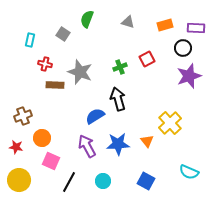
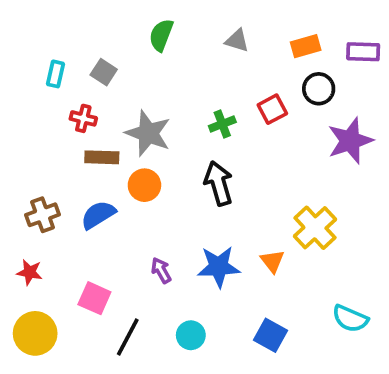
gray square: (63, 34) -> (104, 72), moved
black circle: (183, 48) -> (319, 89), moved
blue semicircle: (95, 116) -> (98, 215), moved
orange circle: (42, 138) -> (144, 185), moved
purple arrow: (87, 146) -> (161, 270), size x0.6

